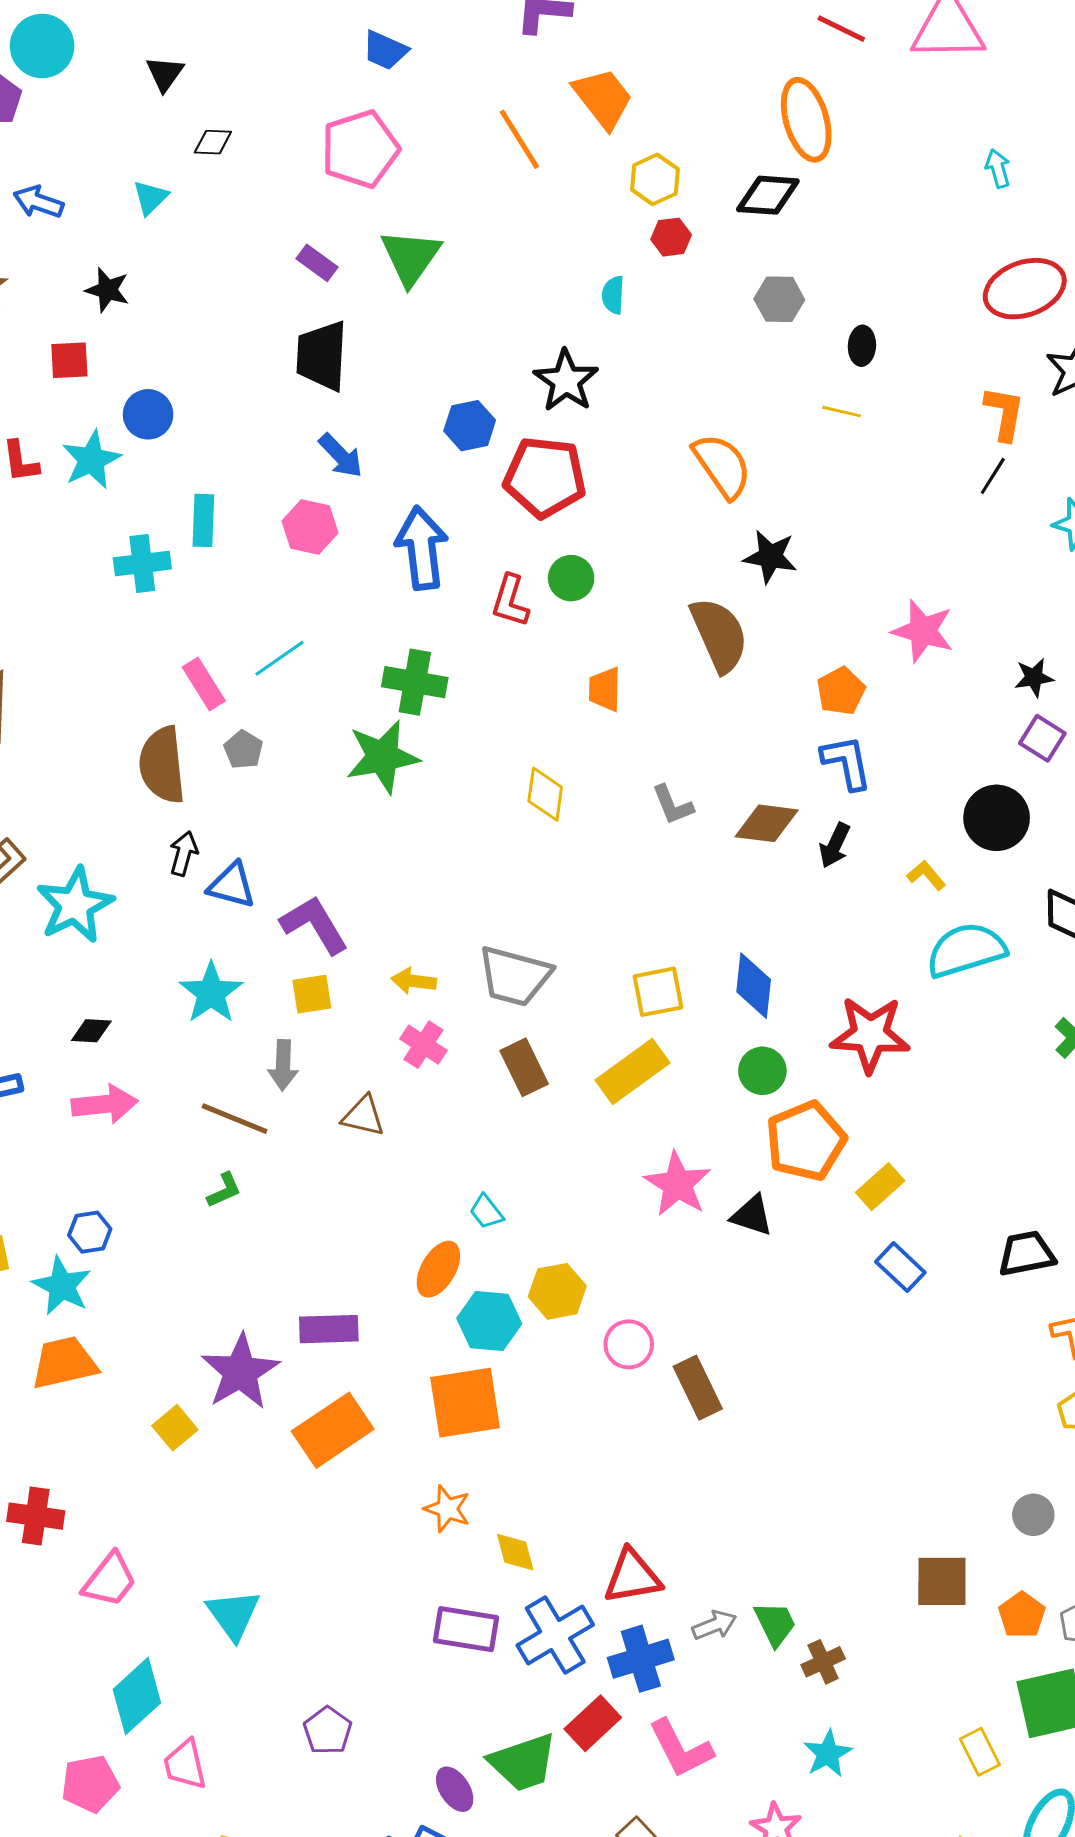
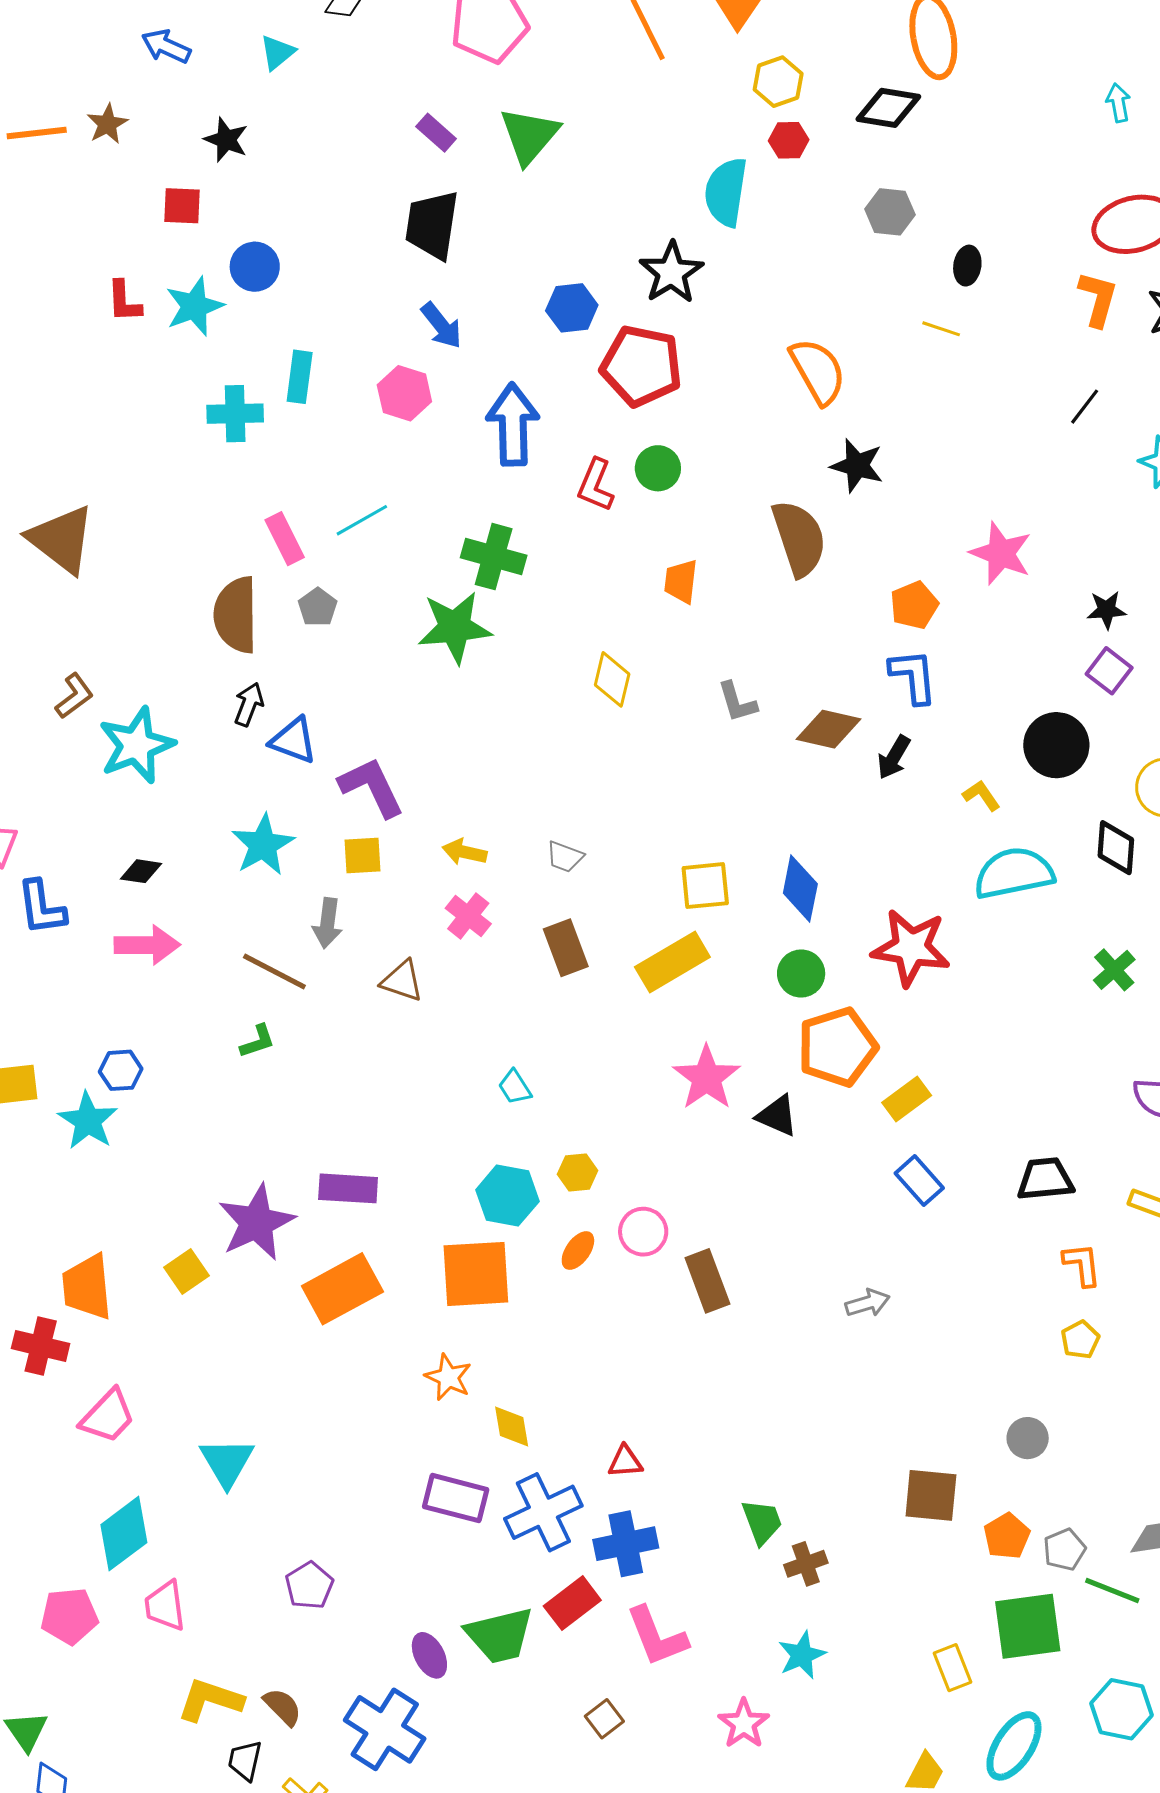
cyan semicircle: (613, 295) -> (726, 192), size x1.8
orange L-shape: (1004, 413) -> (1098, 299), moved
gray trapezoid: (515, 976) -> (565, 857), size x0.5
orange ellipse: (438, 1269) -> (578, 1250), moved, size x0.7
yellow hexagon: (557, 1291) -> (578, 1172), size x0.7
orange trapezoid: (64, 1363) -> (87, 1287), moved, turned -88
red triangle: (632, 1577) -> (625, 1462), size x0.6
gray arrow: (714, 1625) -> (868, 1303), moved

